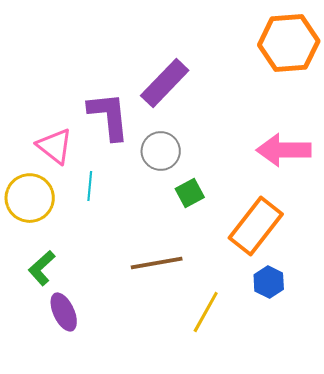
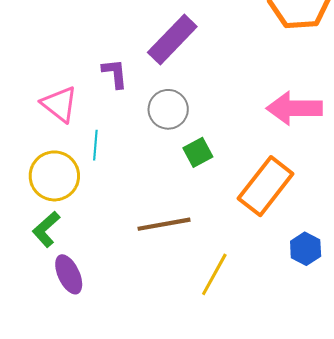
purple L-shape: (109, 116) -> (115, 73), size x0.6
yellow circle: (30, 198) -> (54, 176), moved
blue hexagon: (269, 282) -> (306, 249), moved

